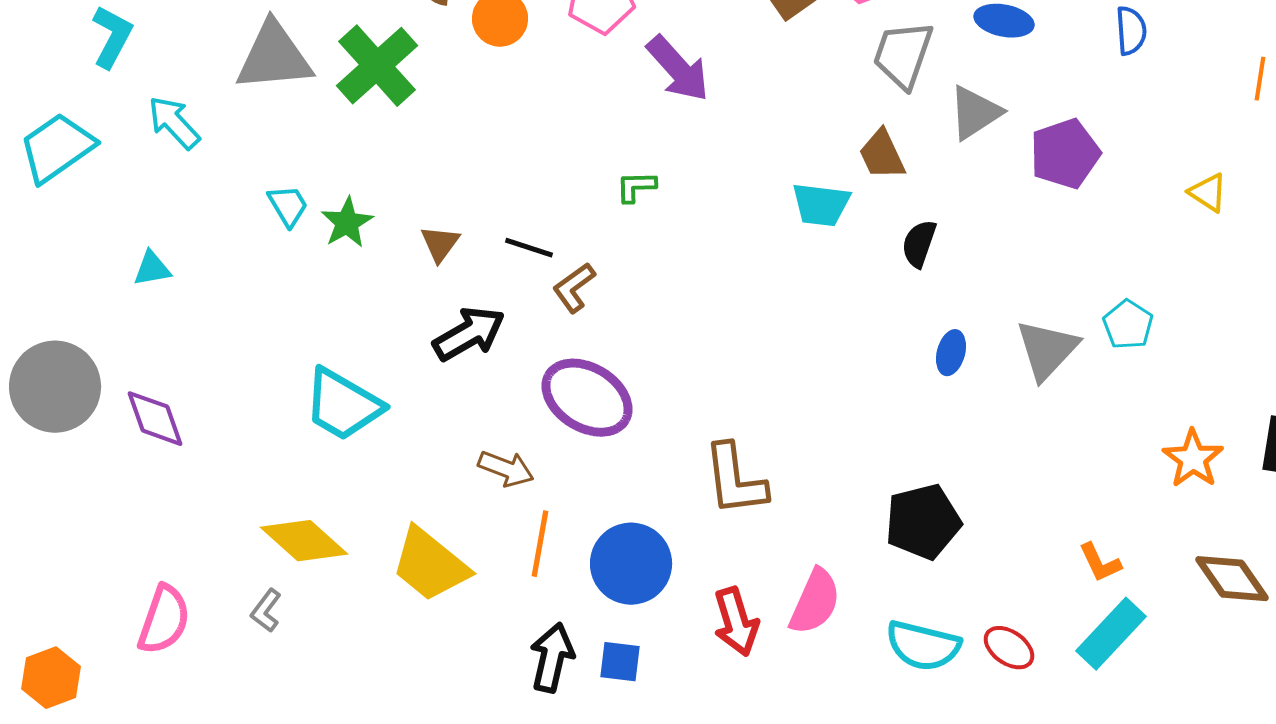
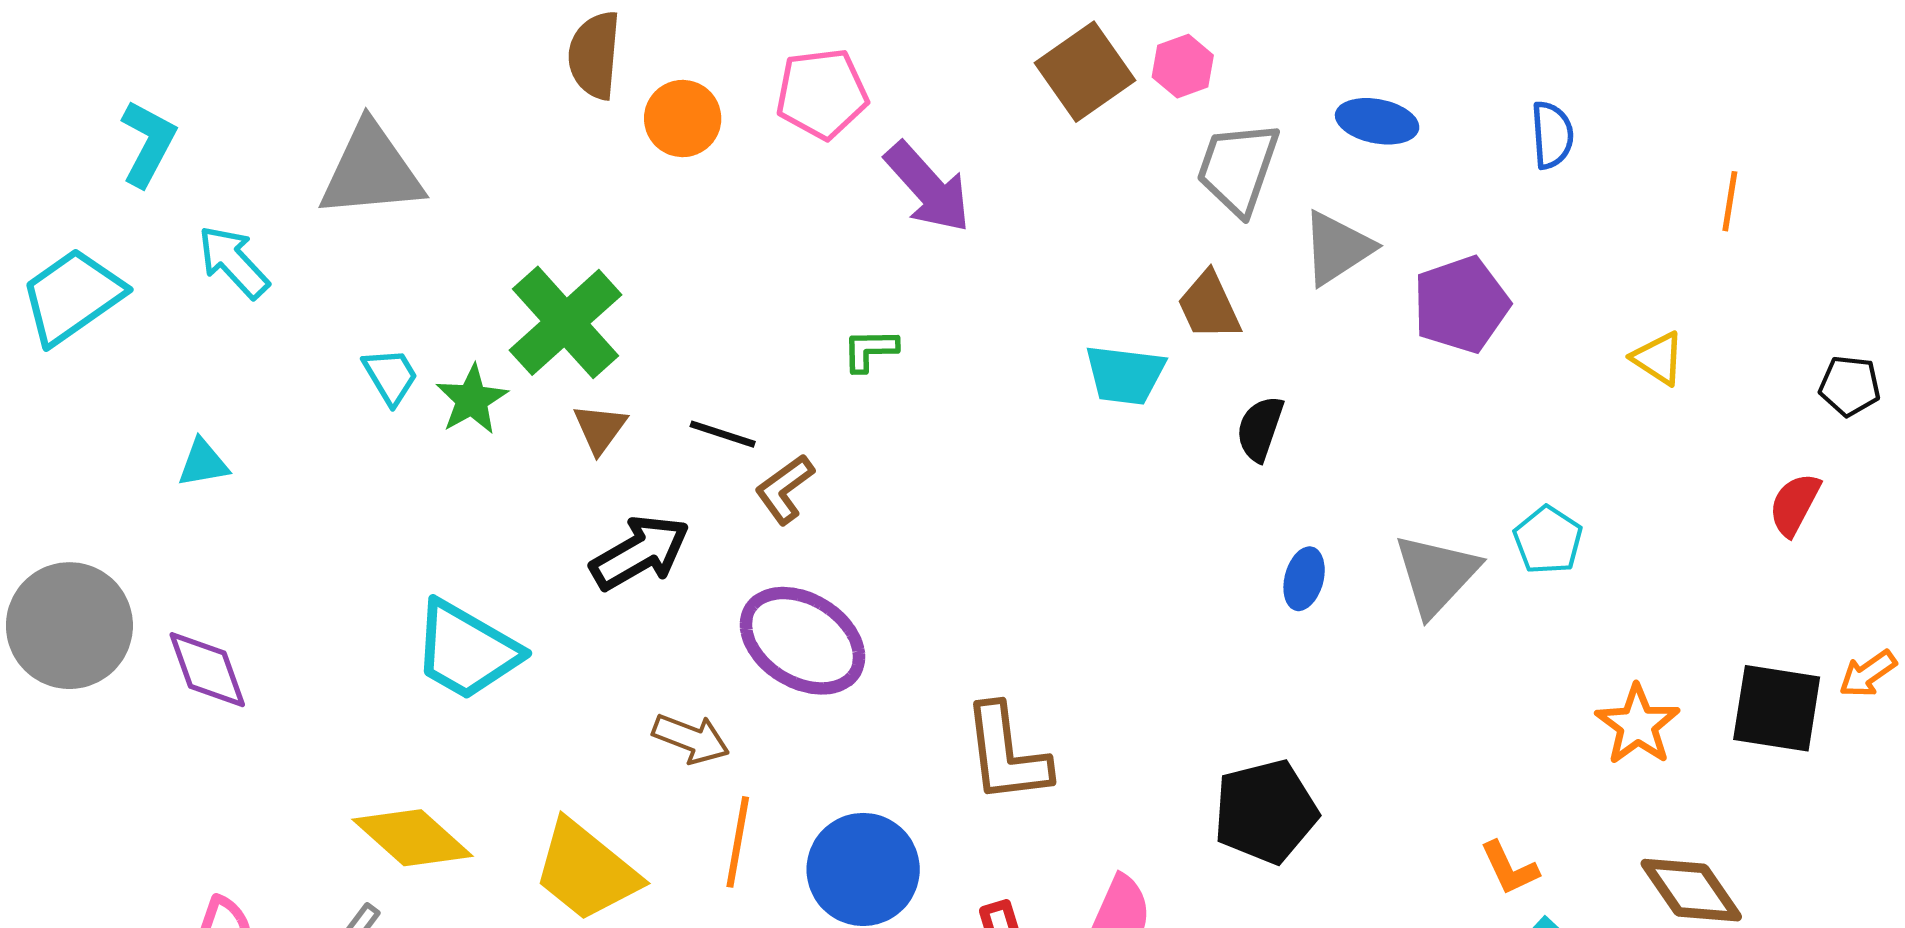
green cross: (377, 66) -> (566, 322), moved

